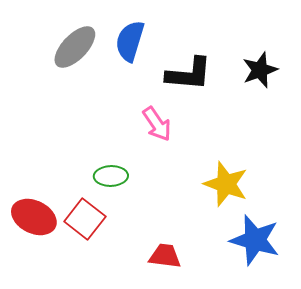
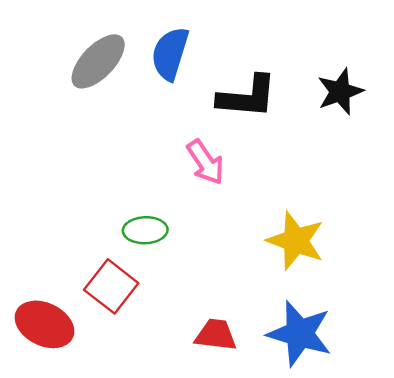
red ellipse: (34, 217) -> (44, 324), moved
blue star: (255, 240) -> (300, 334), moved

